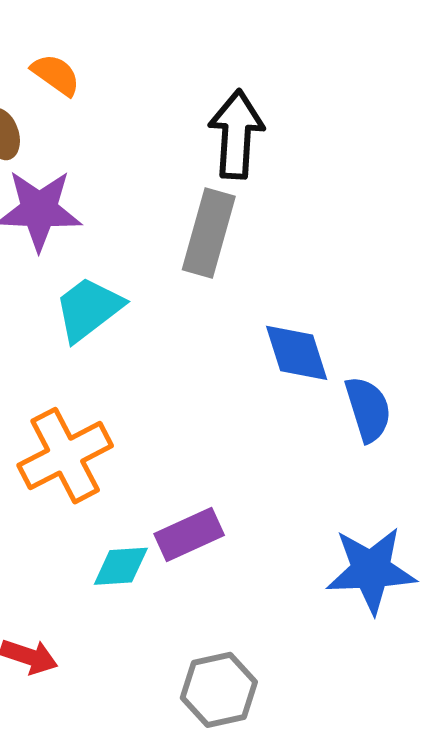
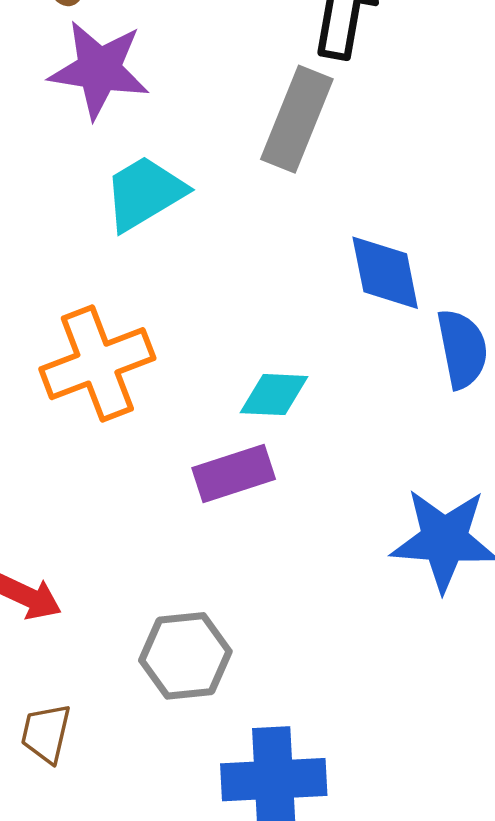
cyan diamond: (121, 566) -> (274, 395), moved
gray hexagon: (219, 690) -> (185, 656), moved

